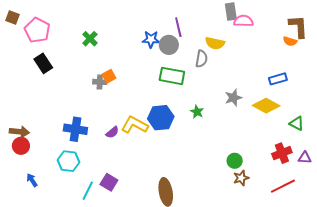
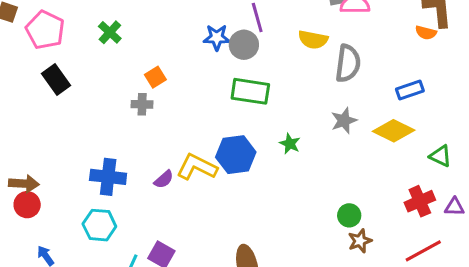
green cross: (90, 39) -> (110, 32), moved
gray semicircle: (201, 59) -> (348, 63), moved, size x1.4
orange square: (109, 76) -> (155, 77), moved

